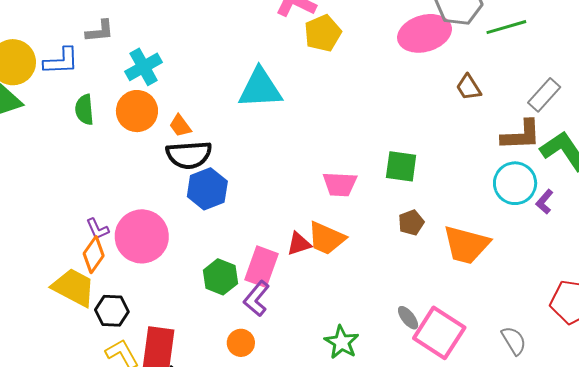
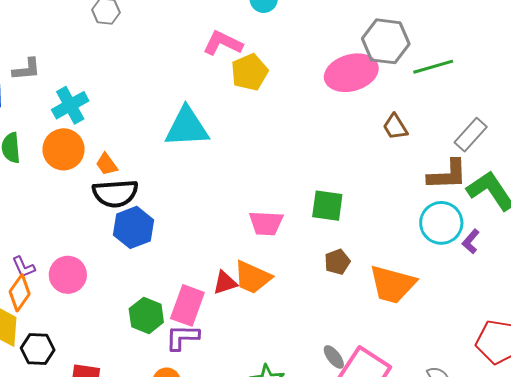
pink circle: (142, 236) -> (68, 275), size x0.7
purple L-shape: (256, 299) -> (182, 337), turned 51

